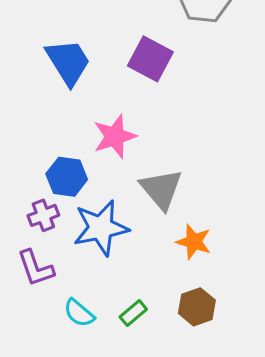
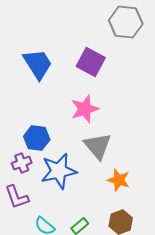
pink star: (115, 136) -> (85, 109), moved

